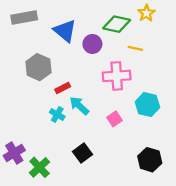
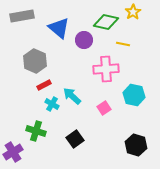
red rectangle: (63, 88) -> (44, 85), moved
purple cross: (14, 153) -> (13, 152), moved
green cross: (40, 167) -> (36, 131), moved, turned -30

